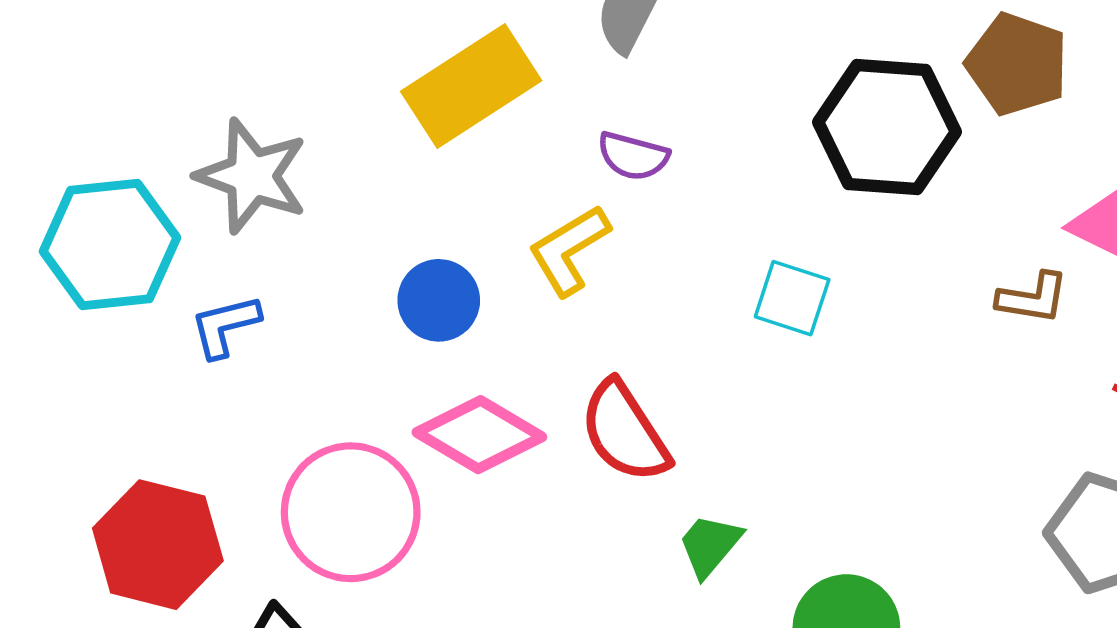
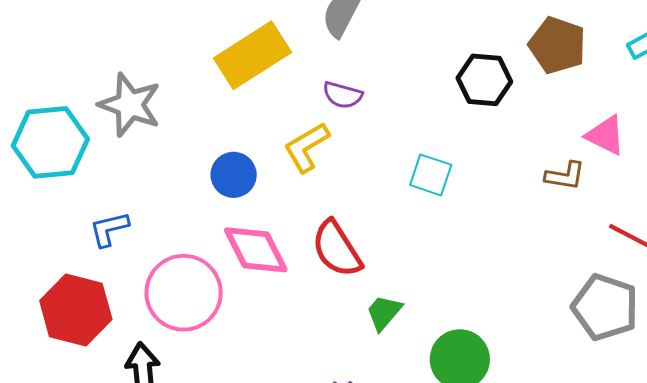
black hexagon: (887, 127) -> (484, 80), size x0.7
blue L-shape: (225, 326) -> (109, 229), moved
pink diamond: (479, 435) -> (256, 250), turned 32

